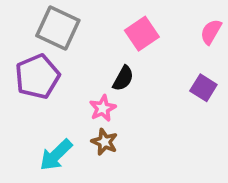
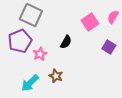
pink square: (142, 34) -> (90, 22), moved
pink star: (103, 108) -> (40, 54), moved

